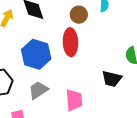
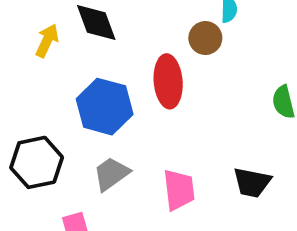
brown circle: (79, 15) -> (205, 38), moved
black trapezoid: (112, 79) -> (252, 182), moved

